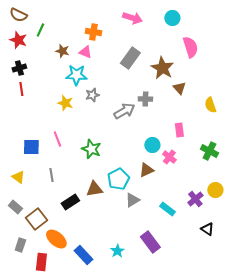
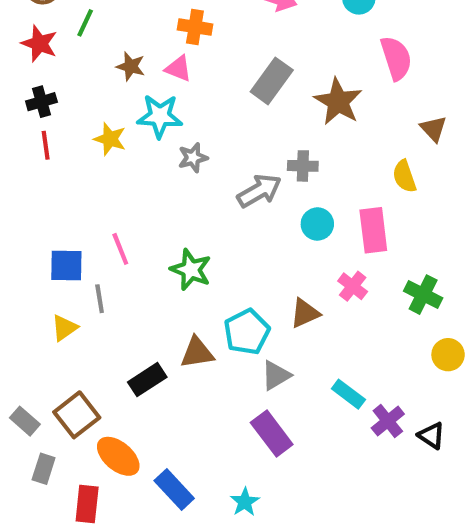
brown triangle: (179, 88) -> (433, 129), moved
yellow star: (65, 103) -> (110, 139), moved
yellow semicircle: (210, 105) -> (404, 176), moved
pink rectangle: (179, 130) -> (373, 230), size x1.5
cyan circle: (152, 145) -> (317, 224), moved
green cross: (209, 151) -> (423, 295), moved
gray line: (51, 175) -> (100, 299), moved
yellow triangle: (18, 177) -> (64, 328), moved, turned 48
purple cross: (195, 199) -> (388, 421), moved
gray rectangle: (15, 207) -> (25, 421), moved
purple rectangle: (150, 242) -> (272, 433), moved
cyan star: (117, 251) -> (245, 502), moved

